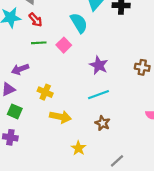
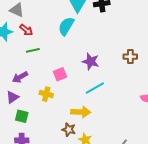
cyan semicircle: (79, 23) -> (66, 26), turned -108
pink square: (64, 45) -> (60, 74), moved, turned 32
yellow arrow: (60, 117) -> (81, 112), moved
brown star: (103, 123) -> (69, 130), moved

